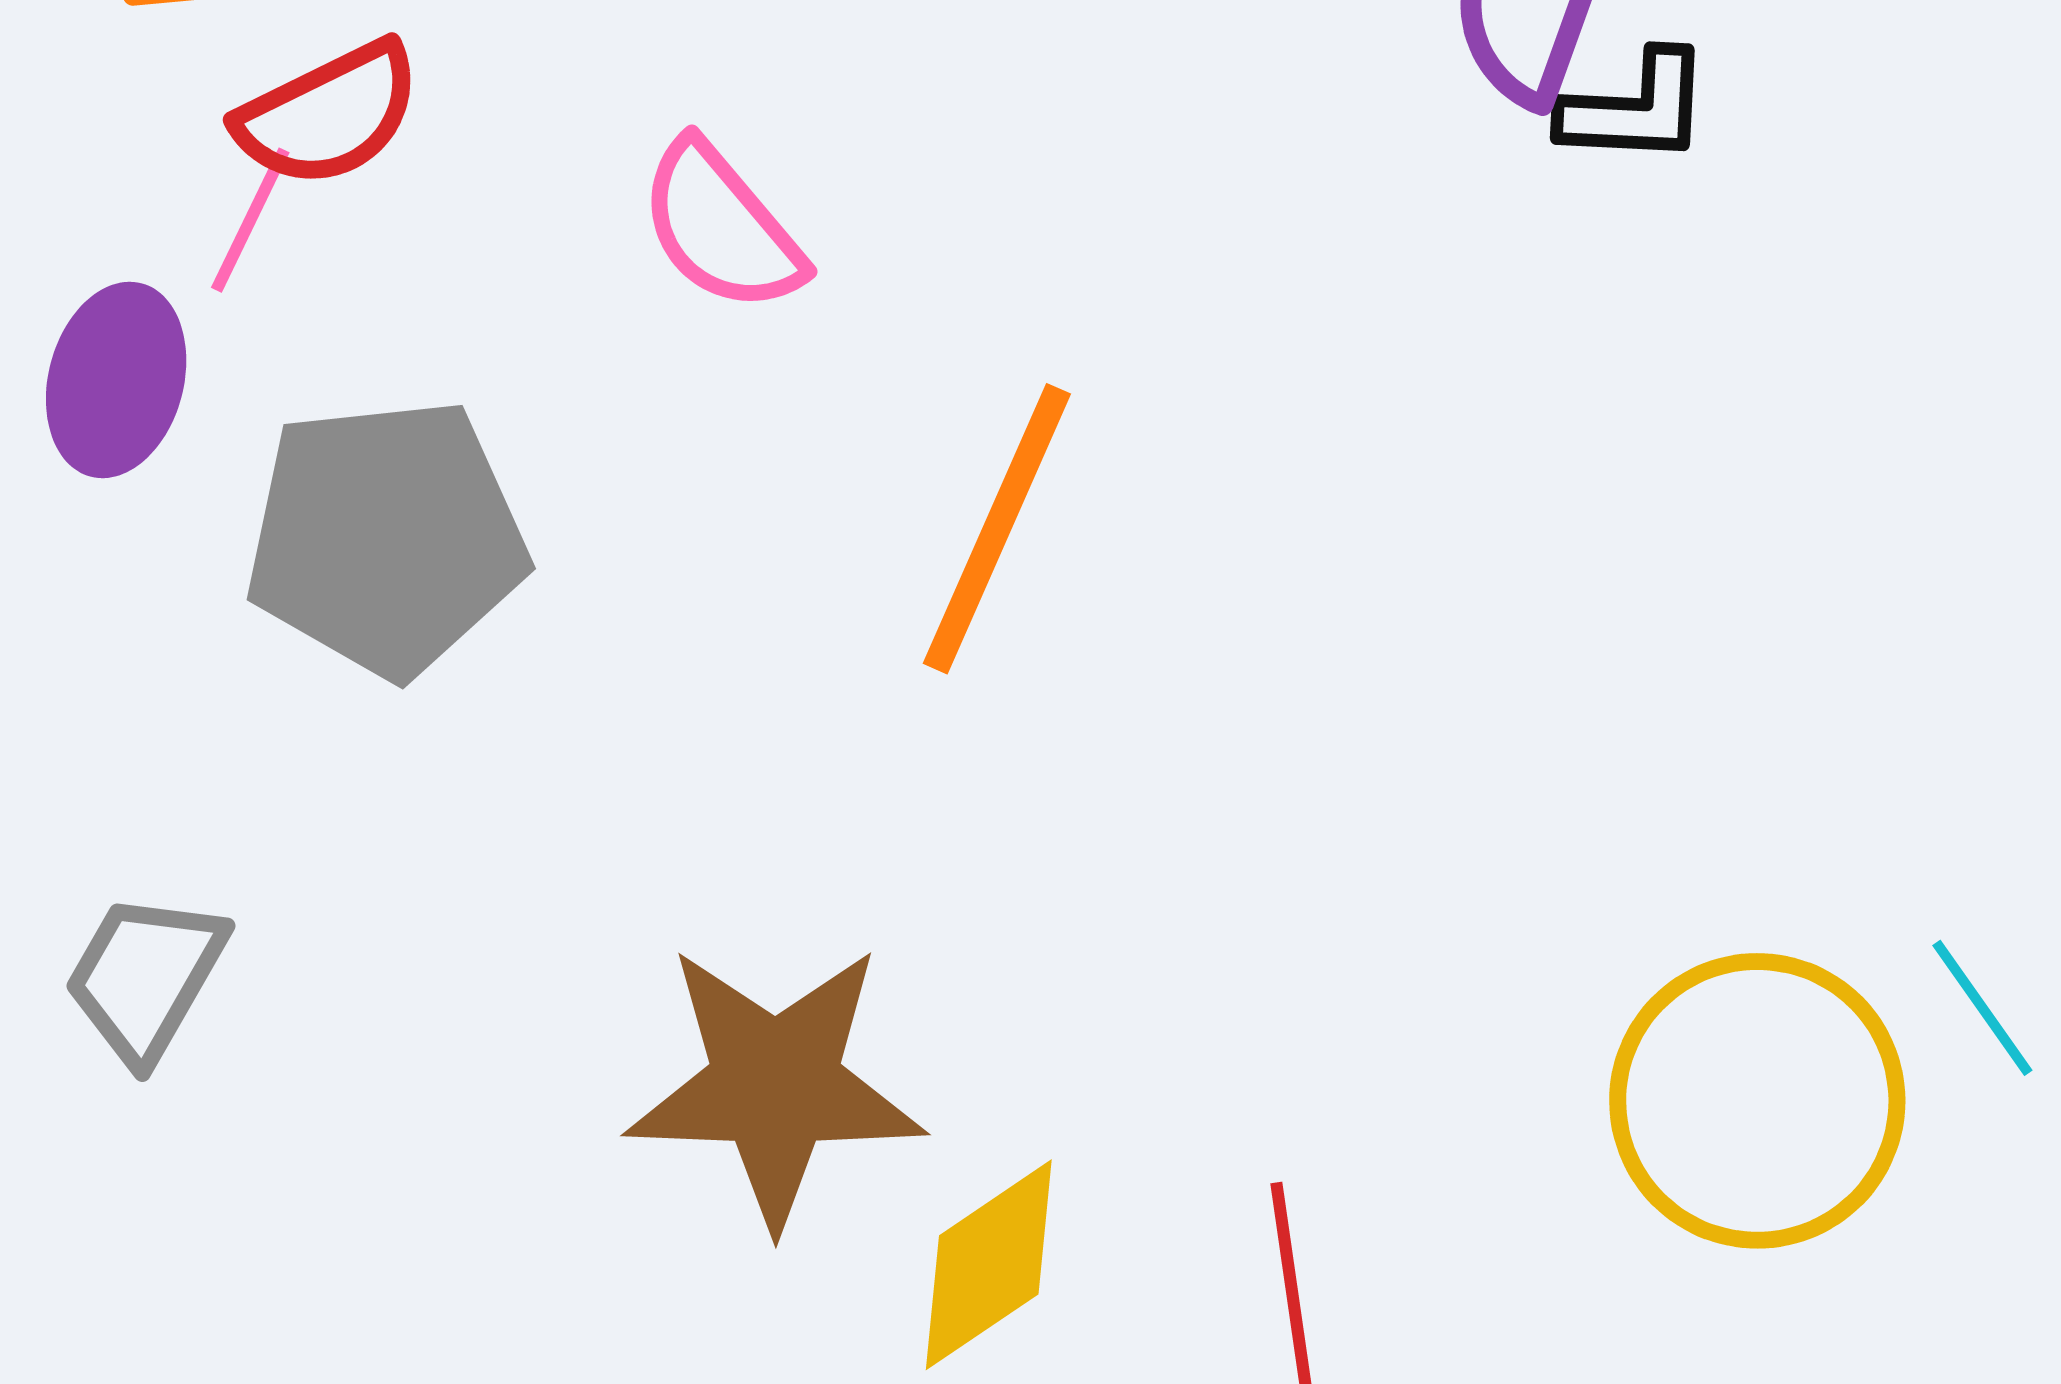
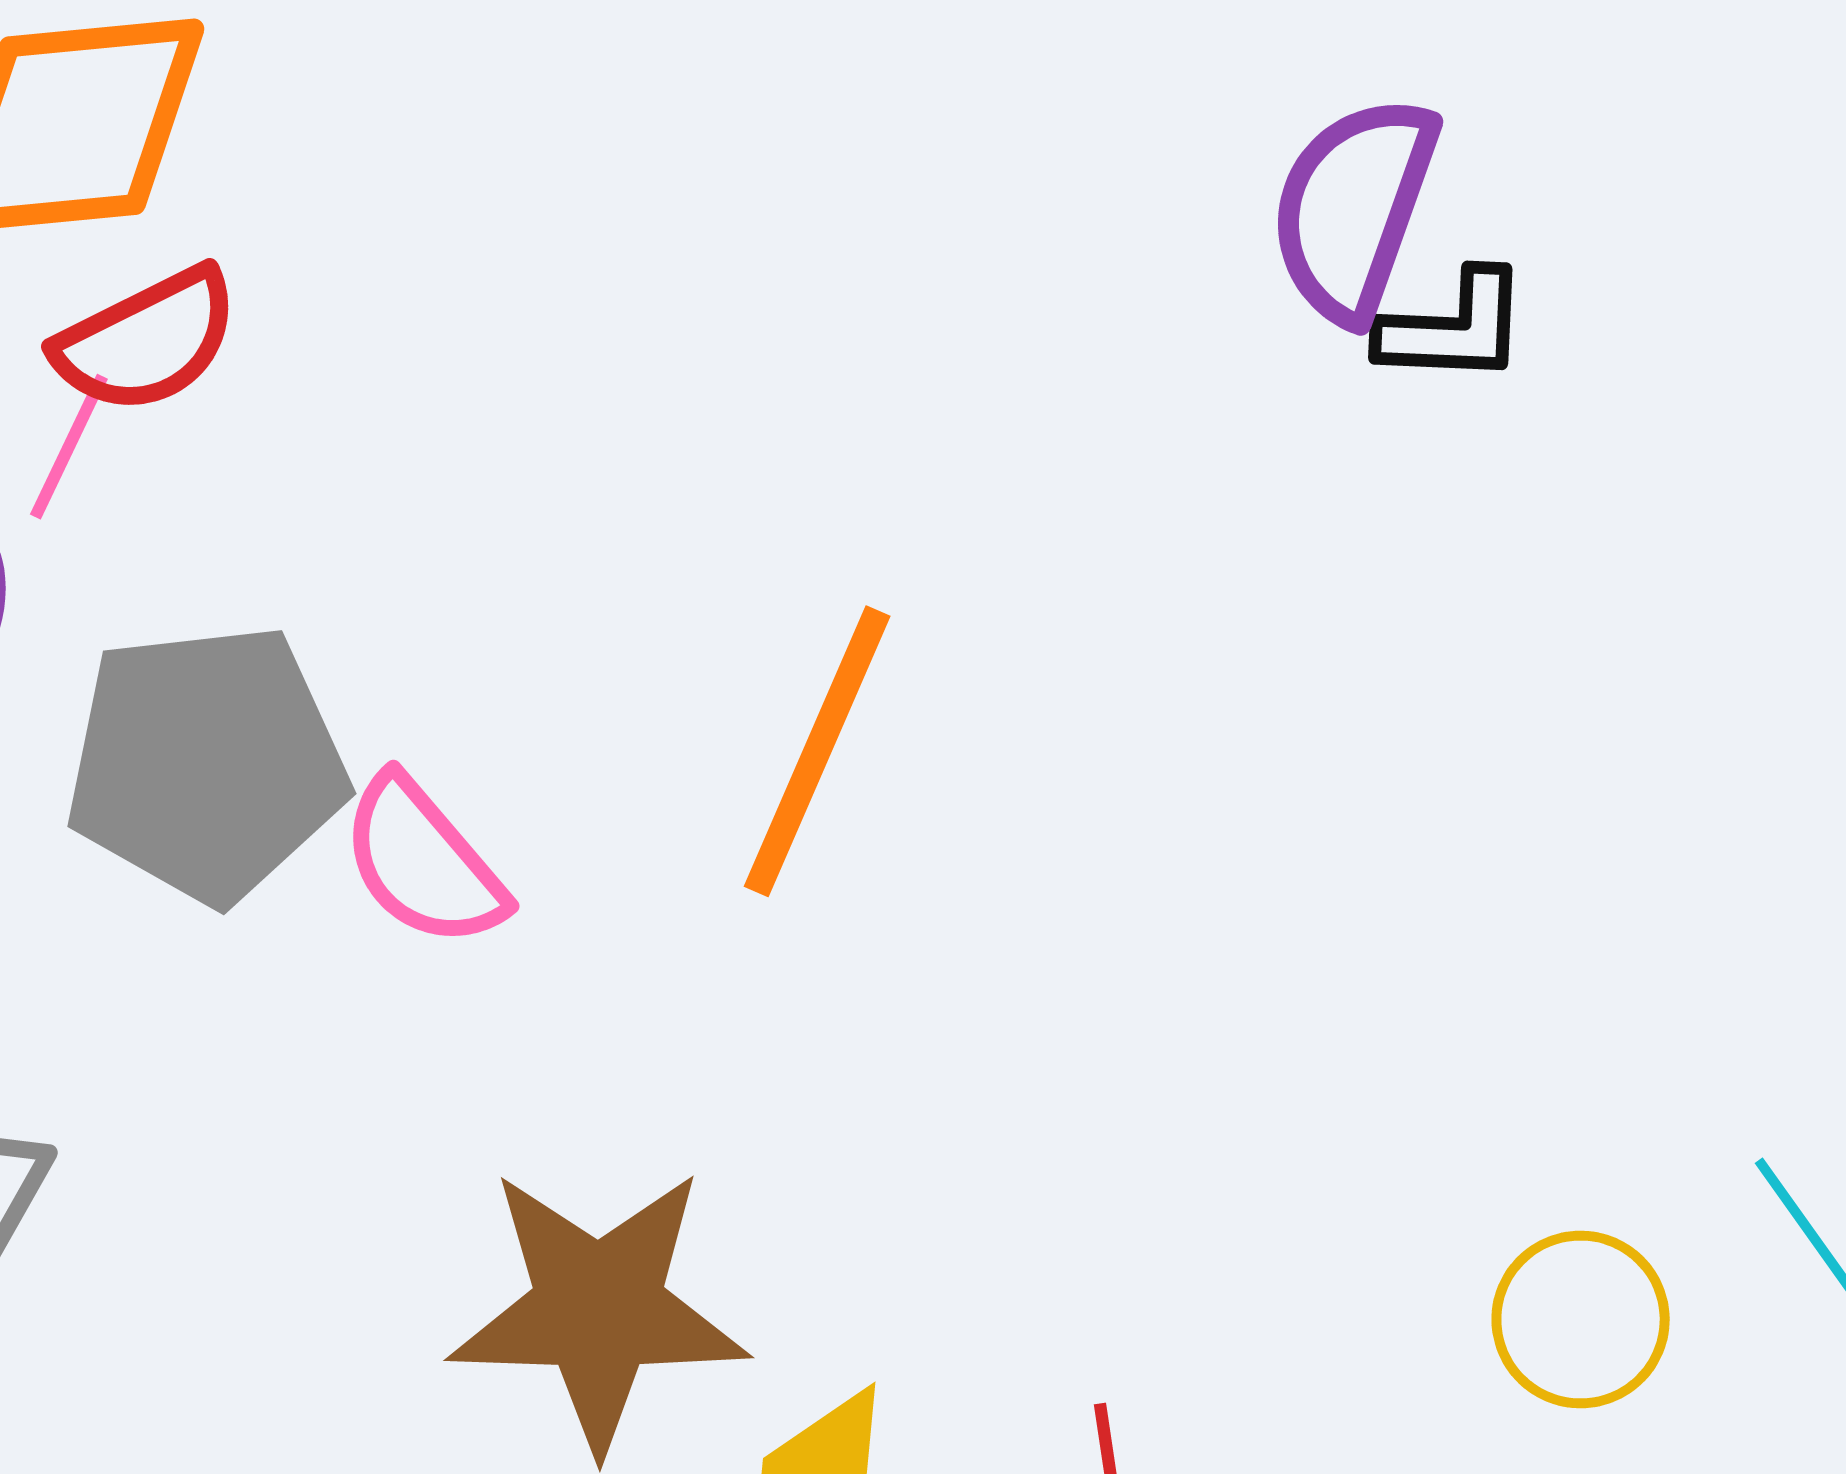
pink semicircle: (721, 227) -> (423, 862), moved
yellow circle: (1757, 1101) -> (1581, 1320), size x0.6

